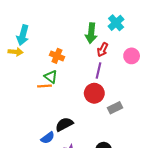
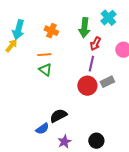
yellow arrow: (16, 52) -> (11, 46), turned -56
orange cross: (57, 56) -> (51, 31), moved
orange line: (45, 86) -> (44, 55), moved
gray rectangle: (115, 108) -> (107, 82), moved

